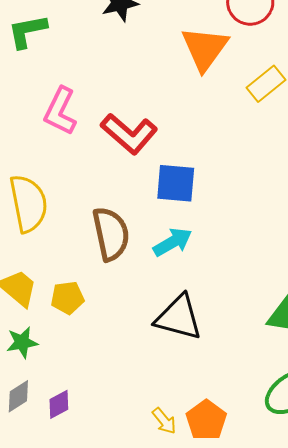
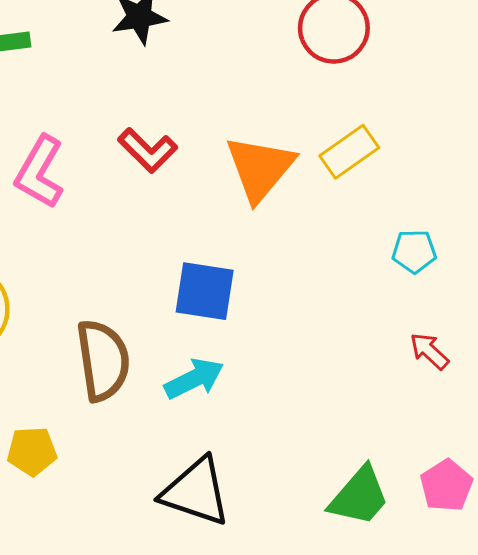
orange triangle: (205, 49) -> (260, 168), moved
red L-shape: (129, 134) -> (148, 150), moved, size x0.7

